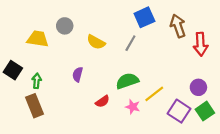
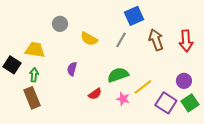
brown arrow: (178, 26) -> (156, 40), moved
yellow trapezoid: (38, 39) -> (35, 50), moved

